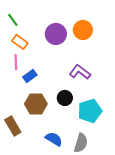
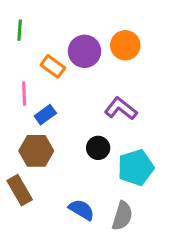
green line: (13, 20) -> (20, 30), turned 40
orange rectangle: (20, 42) -> (53, 66), moved
brown hexagon: (36, 104) -> (36, 151), moved

